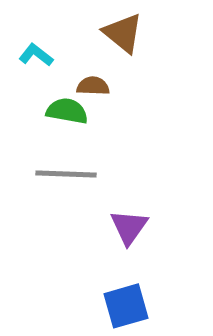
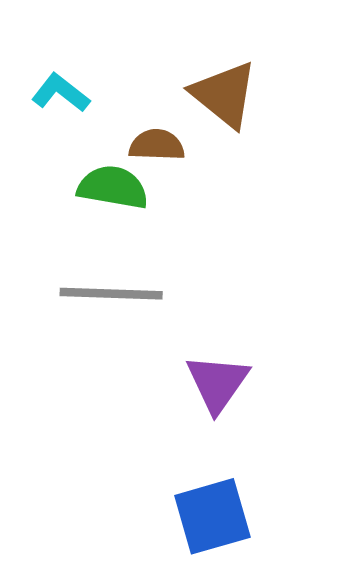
brown triangle: (123, 33) -> (224, 94), moved

